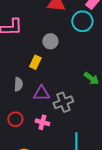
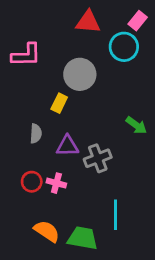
gray circle: (50, 41) -> (80, 74), size x1.5
pink cross: (42, 122) -> (56, 183), moved

